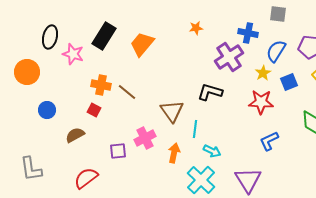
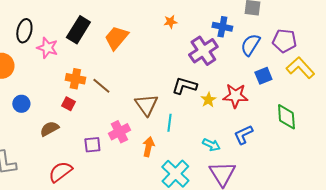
yellow star: (263, 73) -> (208, 100), moved
cyan arrow: (212, 151) -> (211, 145), moved

